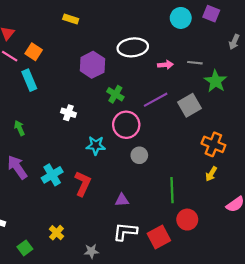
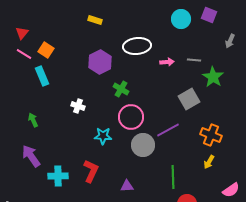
yellow rectangle: (71, 19) -> (95, 20), moved
purple line: (156, 100) -> (168, 130), moved
gray circle: (139, 155) -> (143, 145), size x1.5
cyan cross: (52, 175) -> (58, 176), moved, turned 30

